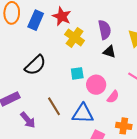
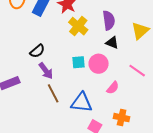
black semicircle: (35, 65) -> (37, 51), size x0.7
pink circle: (96, 85) -> (99, 64), moved
purple arrow: (28, 120) -> (46, 71), moved

